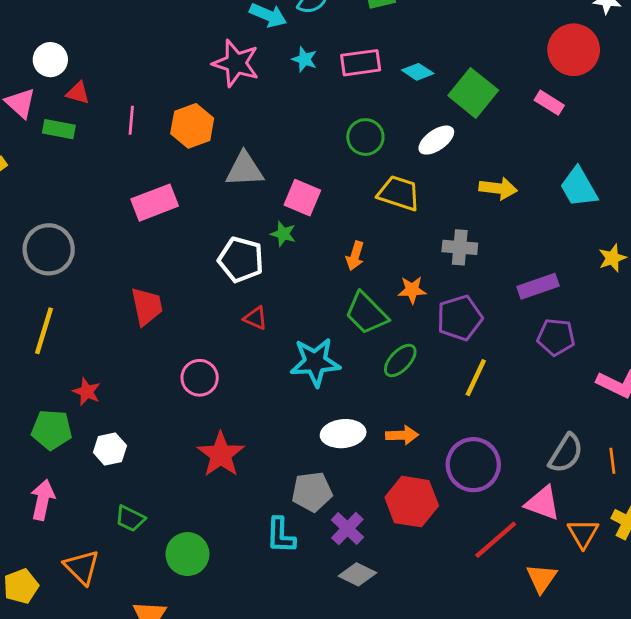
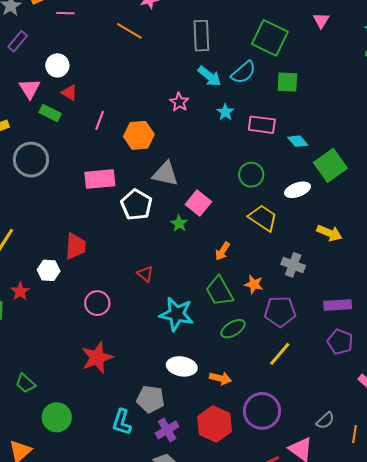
pink star: (236, 63) -> (179, 102), size x0.6
gray circle: (49, 249) -> (31, 160), moved
white pentagon: (241, 260) -> (136, 205), moved
white hexagon: (110, 449) -> (49, 270), moved
gray semicircle: (566, 453) -> (325, 420), size x0.7

